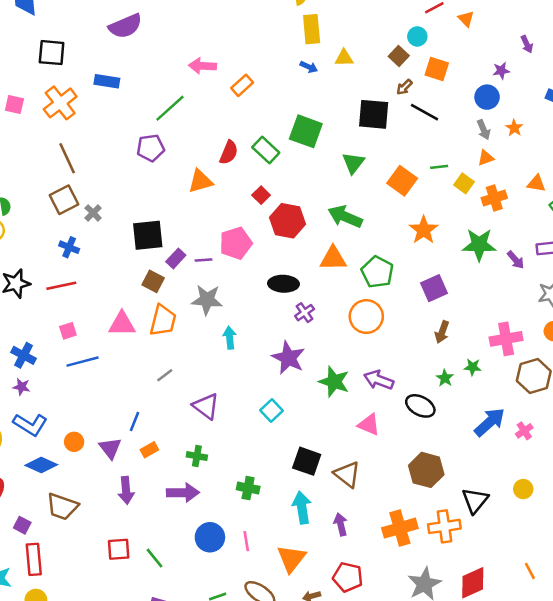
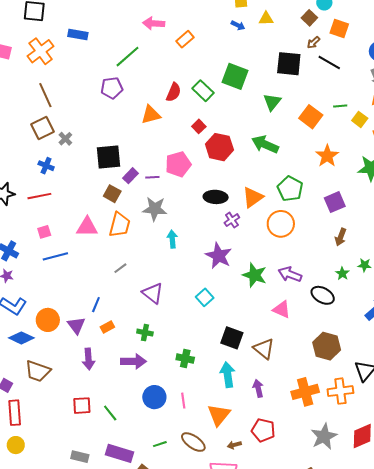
orange triangle: (333, 258) -> (253, 197), moved, turned -35
orange circle: (74, 442) -> (48, 320), size x1.5

